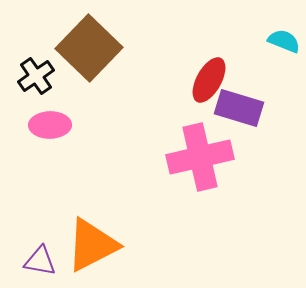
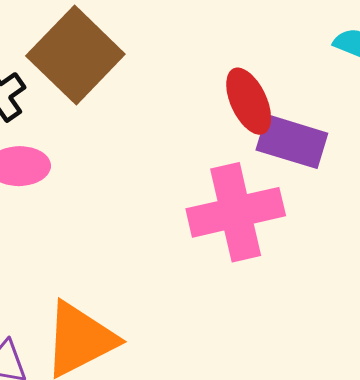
red ellipse: (209, 80) -> (249, 101), turned -54

